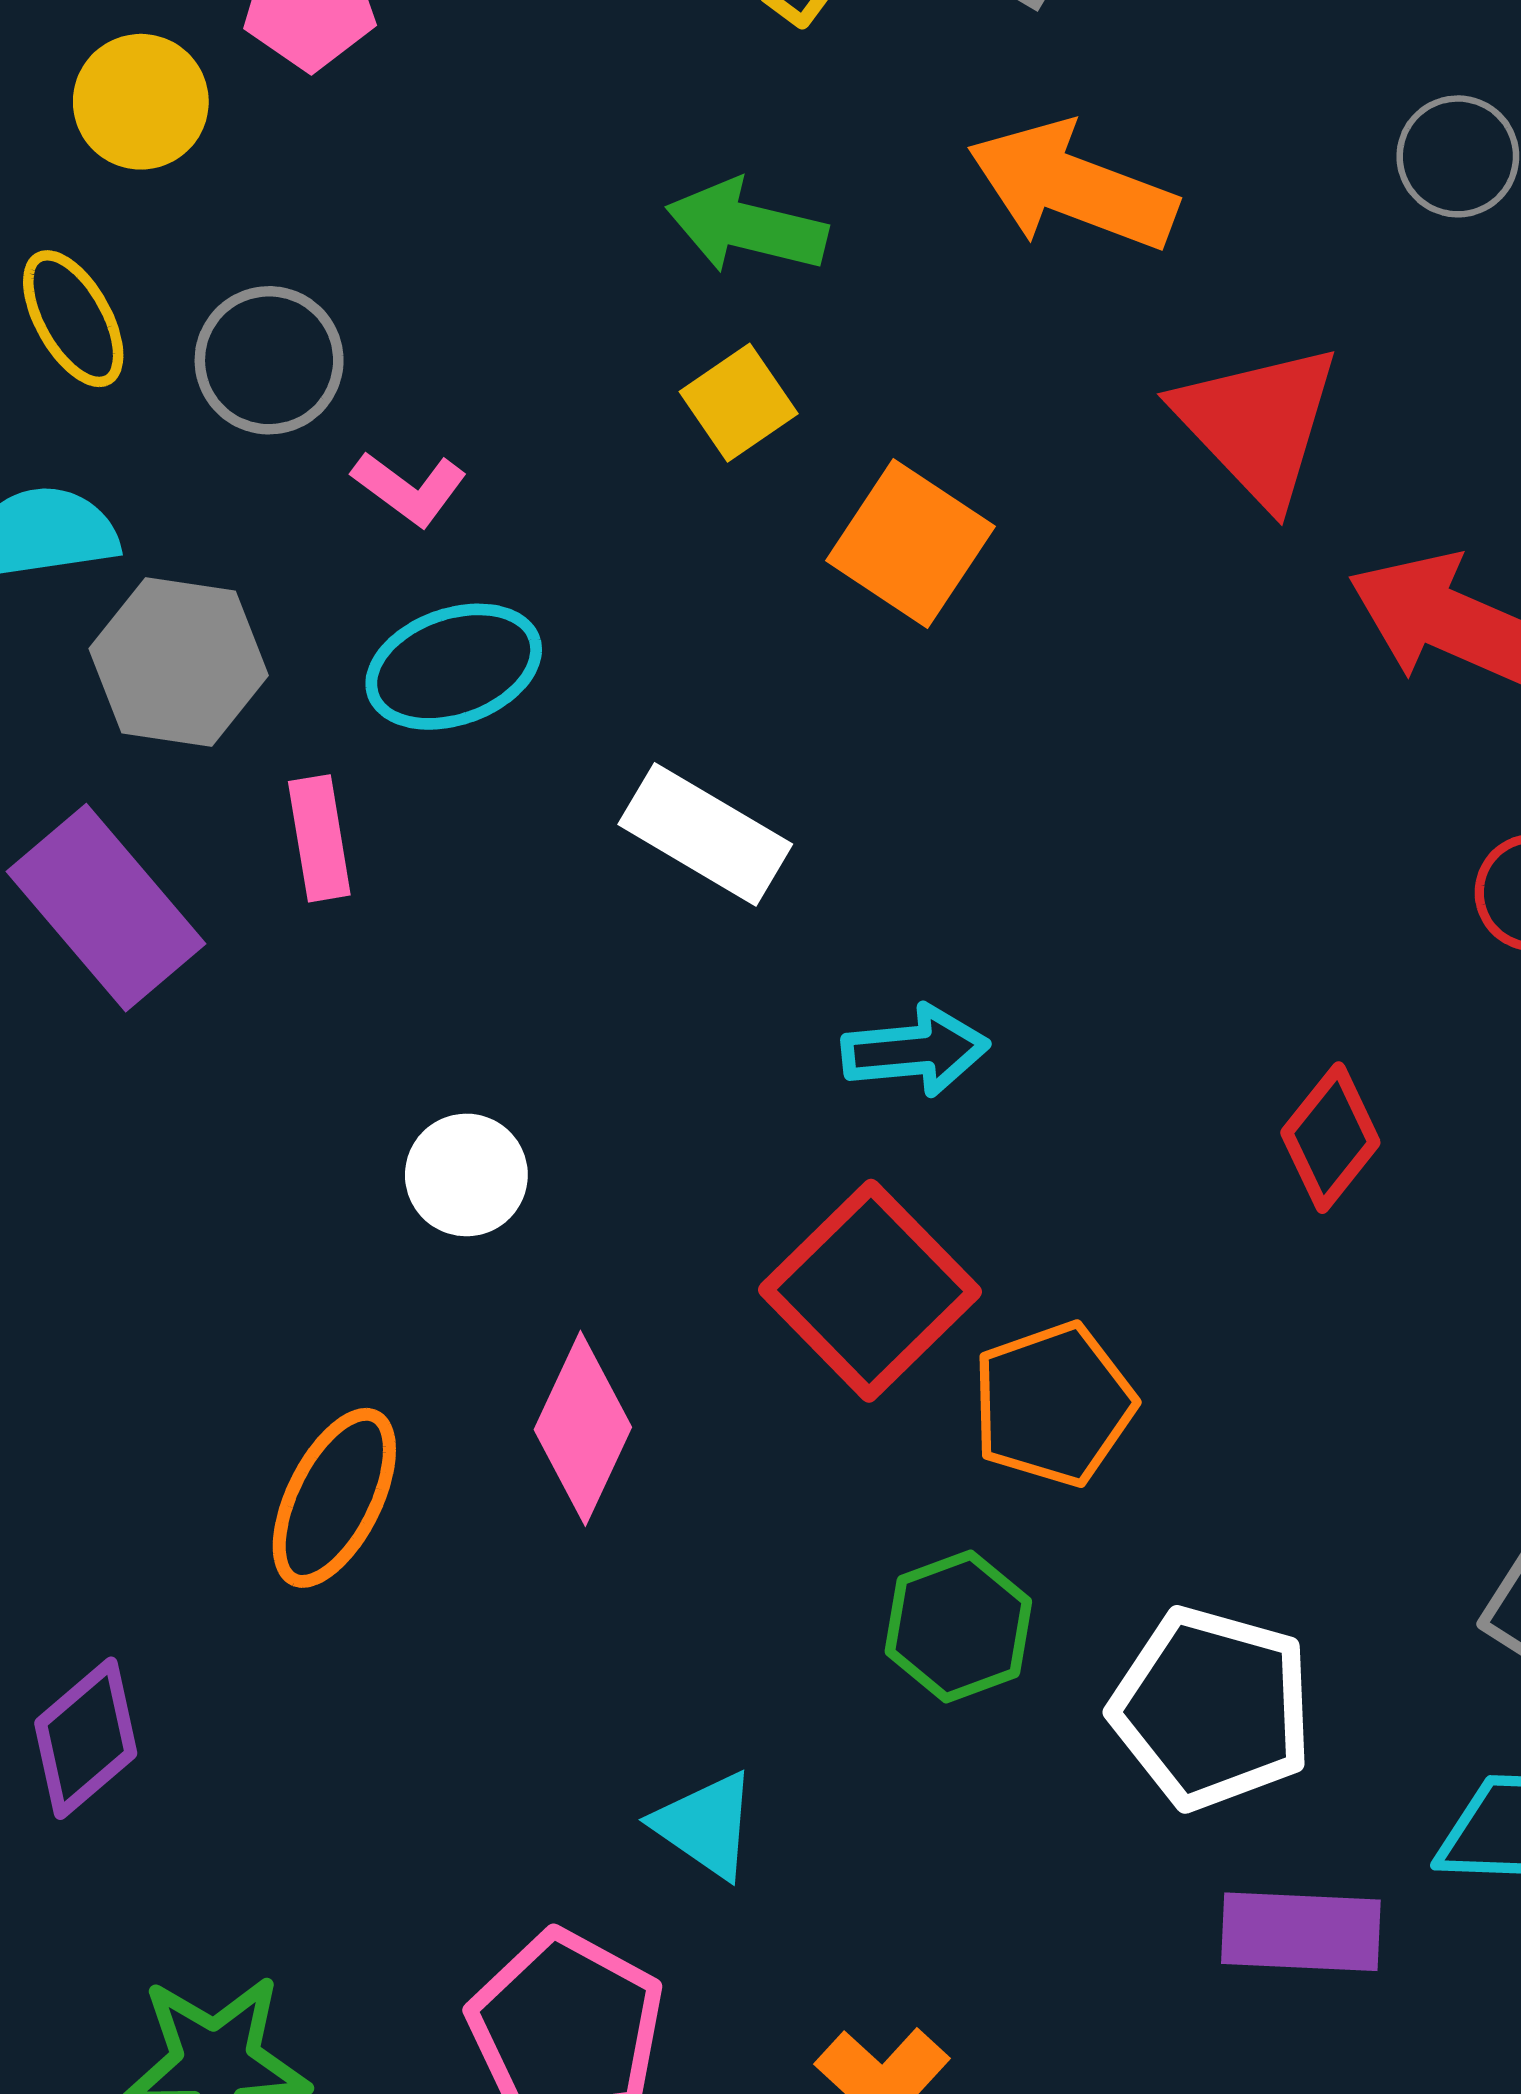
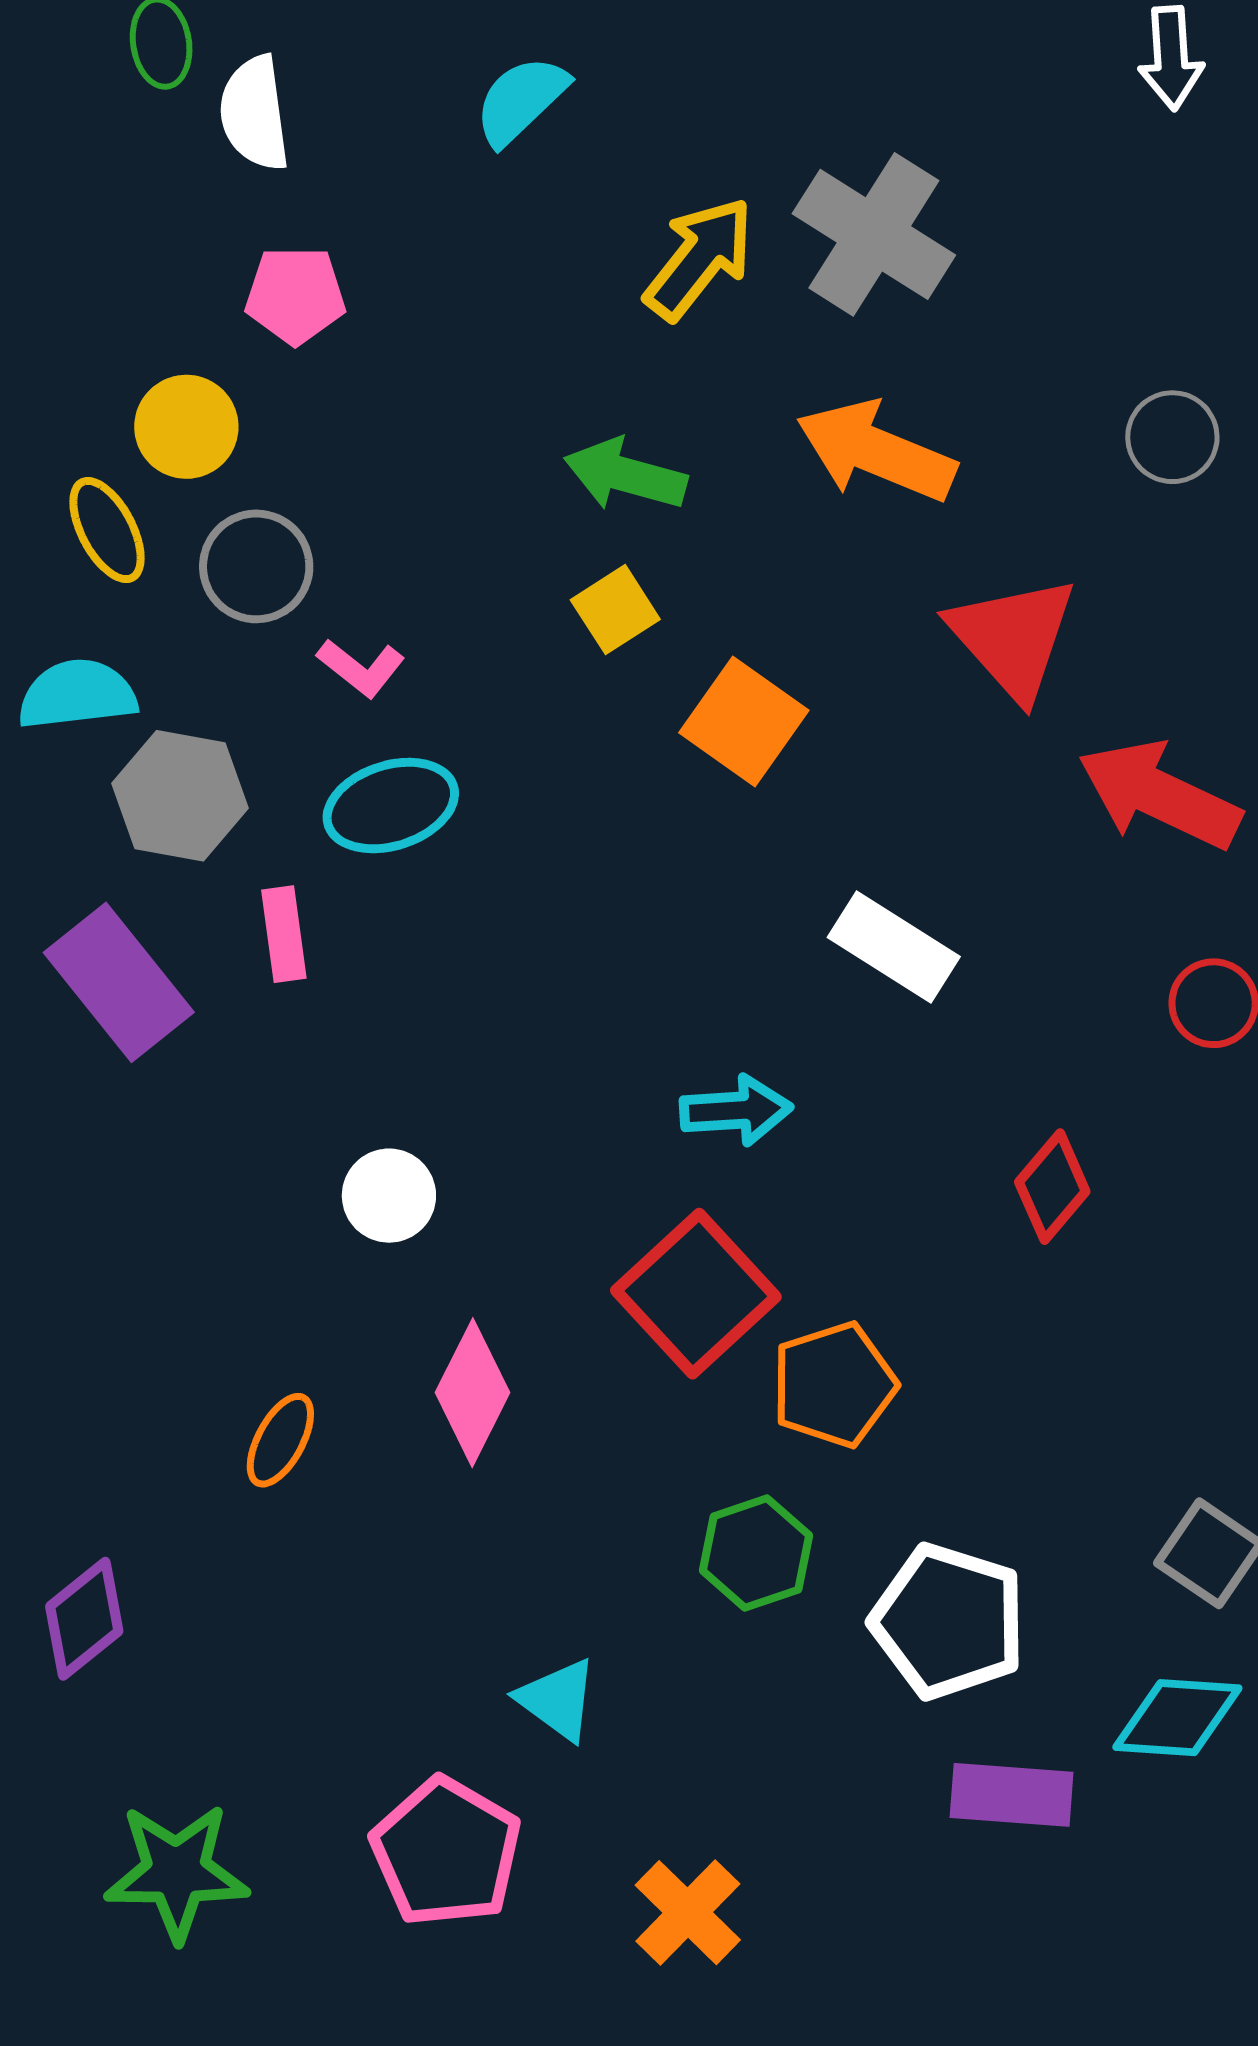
yellow circle: (141, 102) -> (186, 427), moved
white rectangle: (705, 834) -> (894, 947), moved
orange ellipse: (334, 1498) -> (280, 1440), size x0.7

